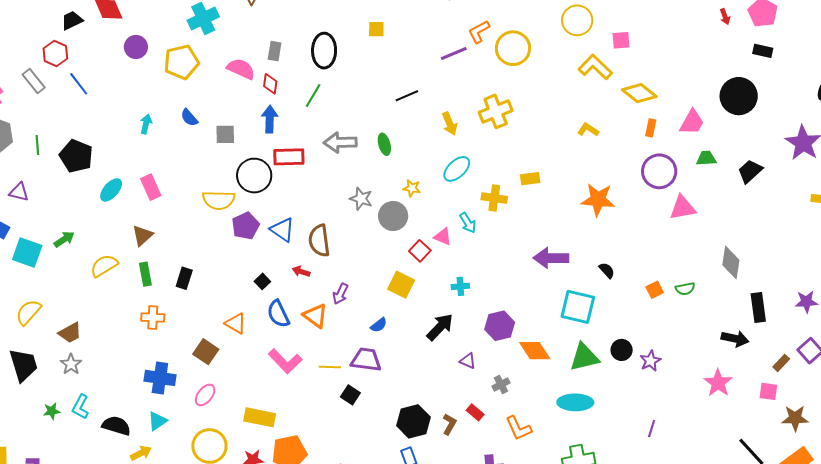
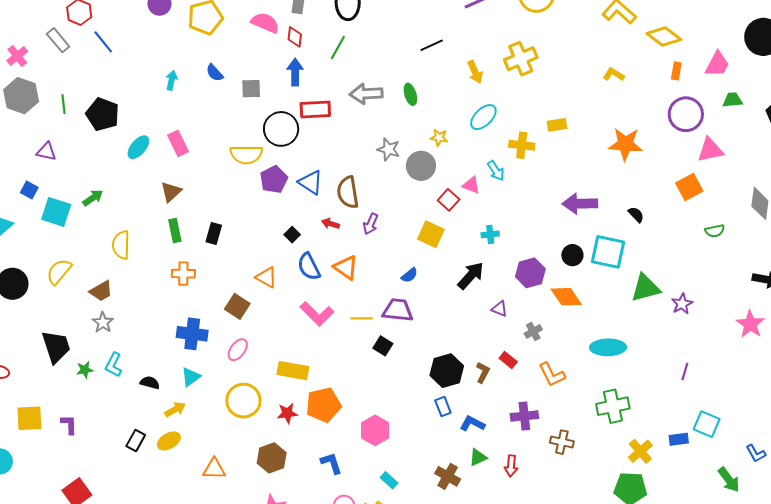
yellow semicircle: (104, 266) -> (121, 245), moved, turned -56
orange square: (655, 290) -> (689, 187), moved, size x1.5
purple arrow: (340, 294) -> (371, 224), moved
black circle: (622, 350) -> (572, 255), moved
green triangle: (584, 357) -> (645, 288), moved
black trapezoid: (23, 365) -> (56, 347), moved
black semicircle: (116, 426) -> (150, 383), size x0.7

